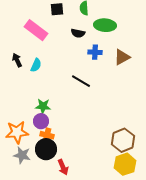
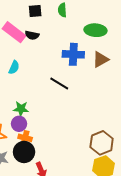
green ellipse: (105, 25) -> (95, 30), moved
black semicircle: (78, 33) -> (32, 35), moved
blue cross: (95, 52) -> (73, 54), size x1.5

